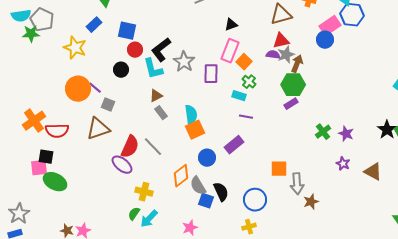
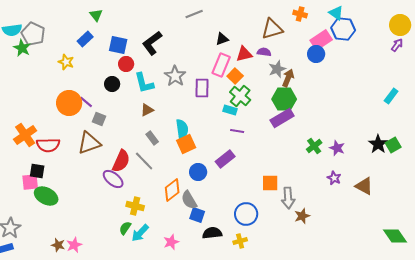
green star: (31, 34) -> (22, 48), turned 30
red triangle: (281, 41) -> (244, 54), moved
yellow star: (75, 48) -> (66, 62), size x0.7
black L-shape: (161, 50) -> (152, 43), moved
purple semicircle: (273, 55) -> (264, 52), moved
green cross: (249, 82) -> (240, 96), size x1.5
purple rectangle: (291, 104) -> (282, 118), size x1.6
gray rectangle: (161, 113) -> (152, 138), moved
black semicircle: (221, 192) -> (212, 233), moved, turned -72
pink star: (190, 228) -> (171, 242), moved

